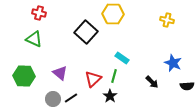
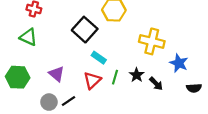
yellow cross: (167, 20) -> (152, 41), moved, size x1.6
cyan rectangle: (122, 58) -> (99, 58), moved
black star: (110, 96) -> (137, 75), moved

